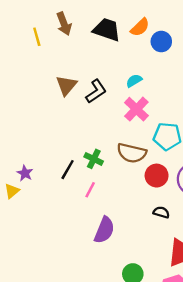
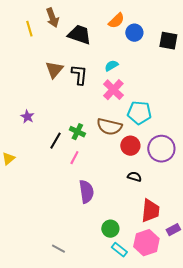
black trapezoid: (107, 30) -> (79, 35), moved
black L-shape: (96, 91) -> (79, 75), turned -50
purple star: (25, 173) -> (27, 117), moved
purple semicircle: (104, 230) -> (86, 192), turned -30

